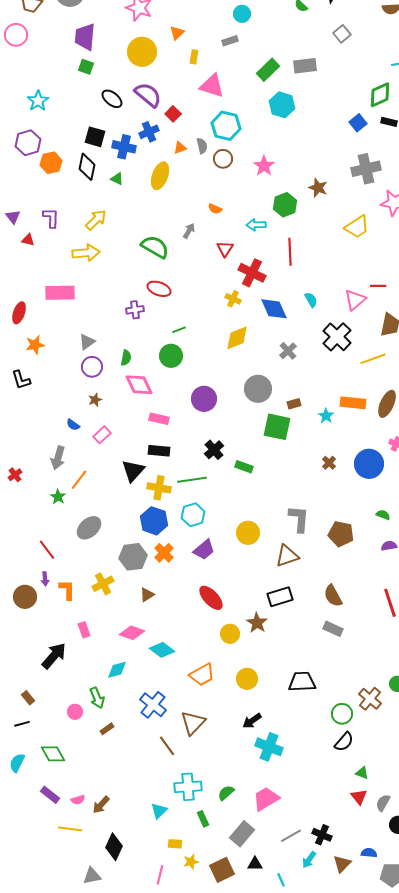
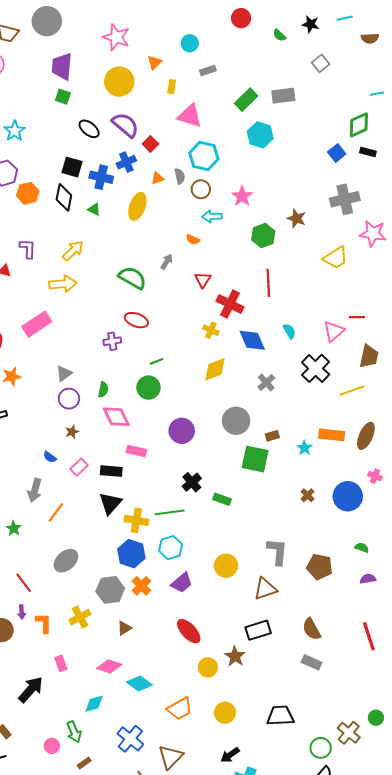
cyan circle: (242, 14) -> (190, 43), moved
cyan arrow: (256, 225) -> (212, 216), moved
pink rectangle: (60, 293) -> (37, 324), turned -32
black rectangle: (159, 451) -> (111, 471), moved
green star: (58, 497) -> (14, 528), moved

